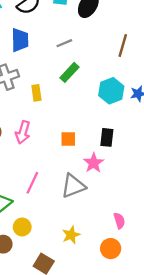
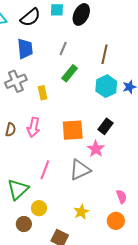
gray line: (64, 43) -> (63, 49), turned -40
brown line: (123, 45) -> (105, 54), moved
black rectangle: (107, 137) -> (106, 126), turned 35
orange square: (68, 139) -> (73, 130), size x1.6

